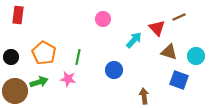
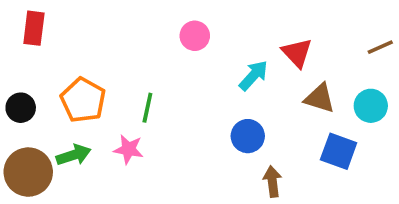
brown line: (179, 17) -> (380, 47), moved
blue circle: (114, 70) -> (248, 136), moved

